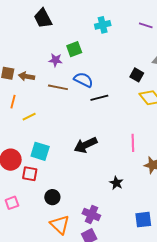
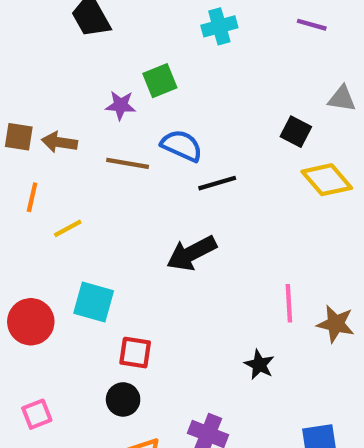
pink line: (133, 143) -> (289, 303), moved
black arrow: (86, 145) -> (192, 253), moved
red square: (30, 174) -> (135, 353), moved

